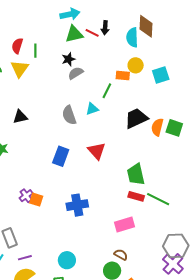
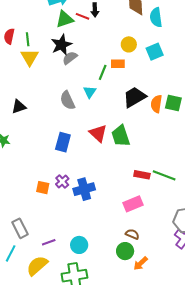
cyan semicircle: (132, 37) -> (156, 17), moved
black star: (68, 59) -> (61, 45), size x1.5
yellow triangle: (20, 69) -> (30, 57), moved
orange rectangle: (123, 76) -> (118, 64), moved
cyan triangle: (92, 109) -> (90, 92), turned -32
green trapezoid: (136, 174) -> (121, 136), moved
purple cross: (26, 196) -> (62, 181), moved
purple line: (25, 258) -> (49, 242), moved

